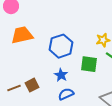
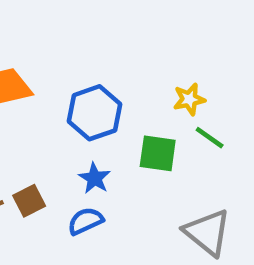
blue semicircle: (66, 94) -> (85, 221), moved

